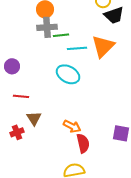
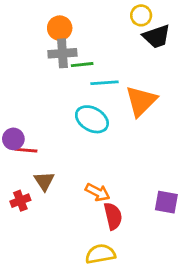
orange triangle: (103, 46) -> (141, 101), moved
purple circle: (12, 66) -> (13, 139), moved

